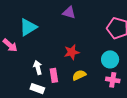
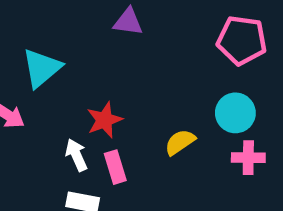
red star: (72, 52) -> (104, 120), moved
yellow semicircle: (79, 75) -> (180, 142), moved

